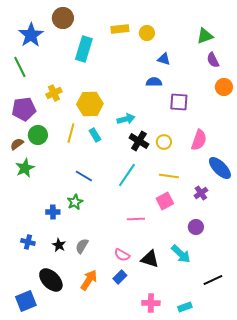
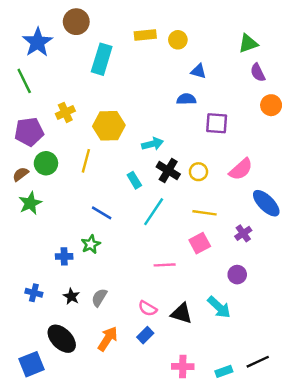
cyan rectangle: (95, 135) -> (134, 180), moved
pink semicircle: (199, 140) -> (241, 169), turned 30
black line: (213, 280) -> (258, 362), moved

